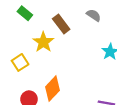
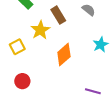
orange diamond: (53, 89) -> (64, 54), moved

